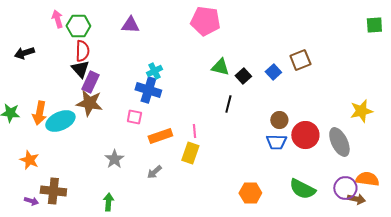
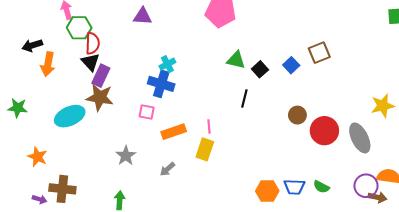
green hexagon: (78, 26) -> (79, 28), moved
orange arrow: (39, 113) -> (48, 64), moved
blue trapezoid: (276, 142) -> (294, 187), moved
green semicircle: (302, 189) -> (321, 187), size x0.6

